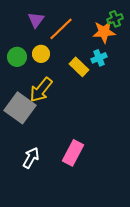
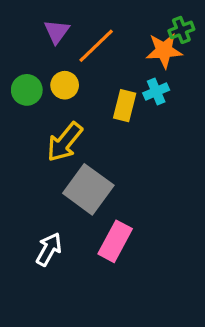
yellow rectangle: (79, 67) -> (125, 106), turned 60
gray square: (20, 108) -> (88, 189), moved

